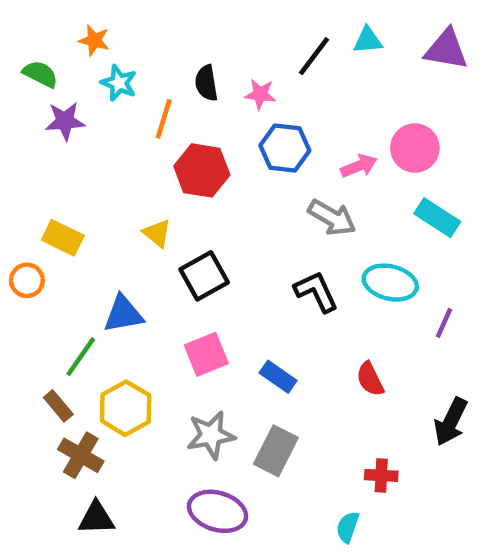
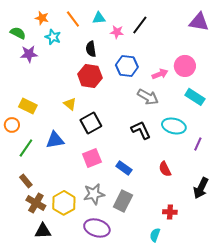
cyan triangle: (368, 40) -> (99, 18), moved
black semicircle: (206, 83) -> (91, 49), moved
pink star: (260, 94) -> (117, 32), moved
orange line: (164, 119) -> (73, 19), moved, turned -54
green line: (81, 357) -> (26, 148), moved
yellow hexagon: (126, 408) -> (64, 203), moved

